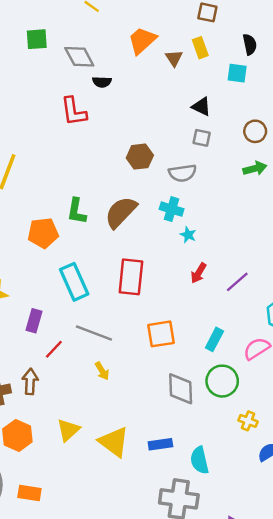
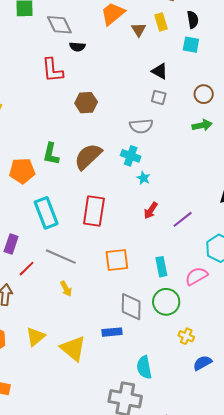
black semicircle: (250, 44) -> (193, 20), moved
brown hexagon: (140, 157) -> (86, 103), moved
cyan rectangle: (214, 339) -> (161, 267), turned -42
blue rectangle: (160, 444) -> (112, 332), moved

